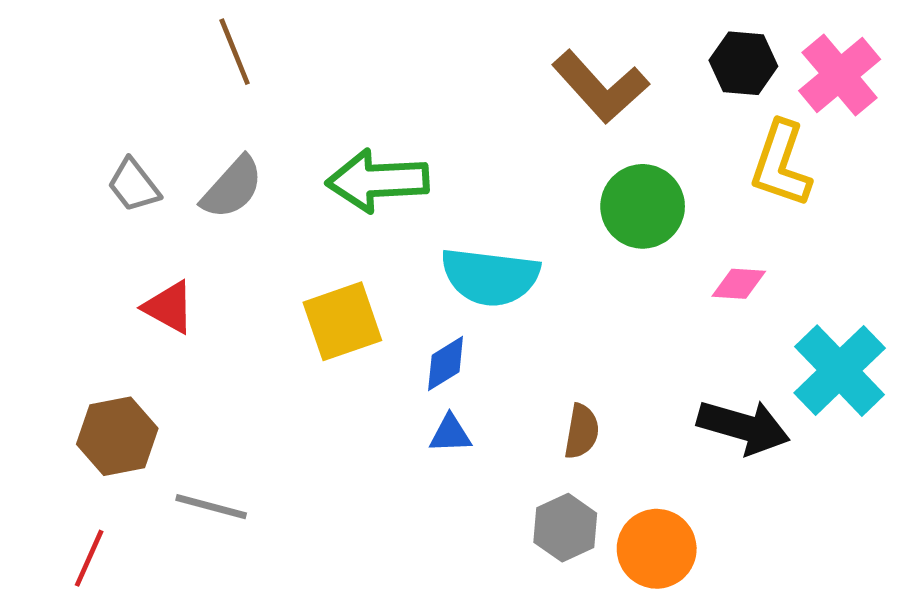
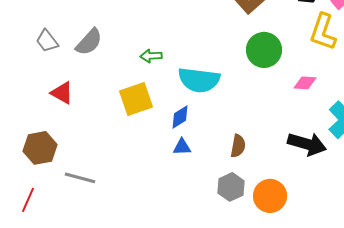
green arrow: (378, 181) -> (151, 56), moved, size x0.5

